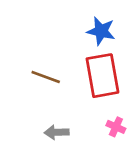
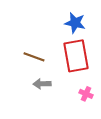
gray arrow: (57, 132) -> (42, 84), moved

